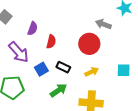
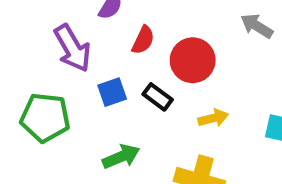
red circle: (89, 44) -> (193, 60), moved
green arrow: (58, 90) -> (121, 157), moved

